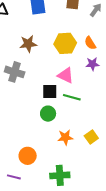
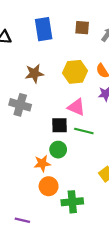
orange star: (65, 137) -> (42, 163), moved
orange circle: (28, 156) -> (49, 186), moved
green cross: (60, 175) -> (72, 202), moved

